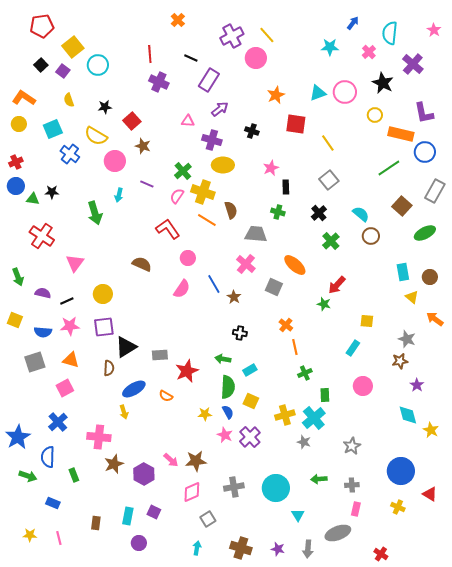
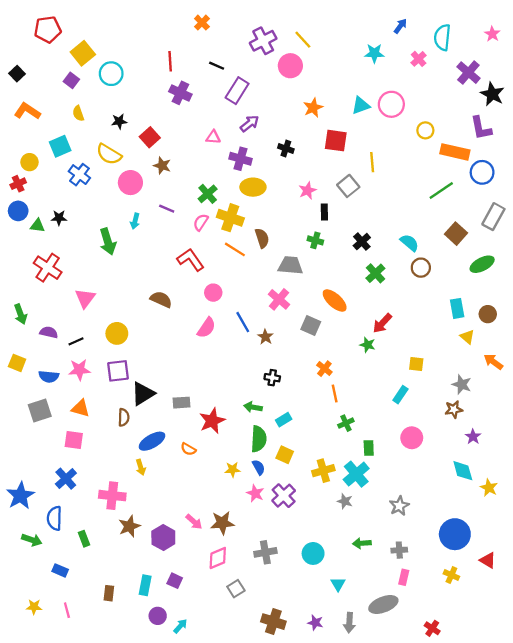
black square: (41, 65) -> (17, 74), moved
black star: (383, 83) -> (492, 94), moved
yellow circle: (19, 124) -> (29, 162), moved
yellow line: (328, 143) -> (372, 162), turned 30
gray square: (329, 180) -> (348, 186), moved
pink square: (65, 388) -> (74, 440), turned 36
cyan circle: (276, 488) -> (313, 553), size x0.7
cyan arrow: (197, 548) -> (180, 626), moved, turned 32

